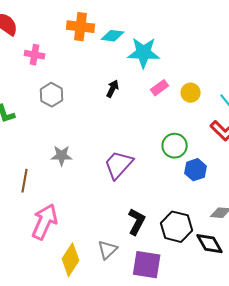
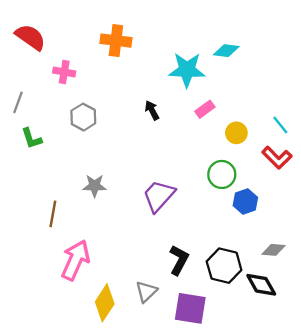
cyan diamond: (113, 36) -> (226, 51), moved
black arrow: (113, 89) -> (152, 110), turned -54
yellow circle: (191, 93) -> (236, 133), moved

